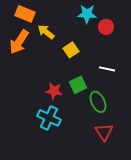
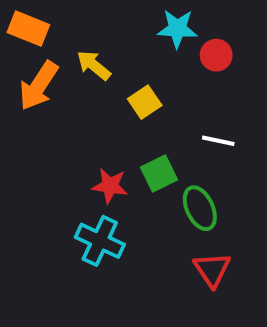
orange rectangle: (25, 14) -> (28, 29), moved

